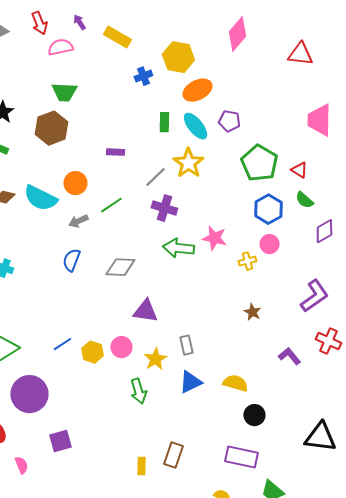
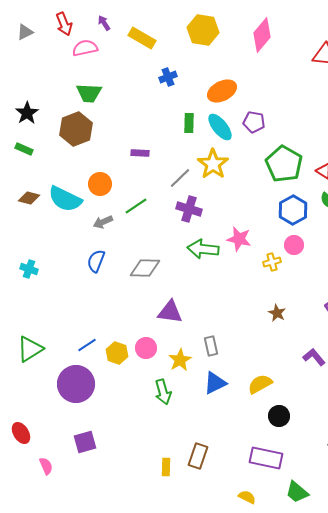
yellow hexagon: (178, 57) -> (203, 30), moved
yellow semicircle: (235, 383) -> (260, 384), turned -45
purple circle: (29, 394) -> (76, 384), moved

